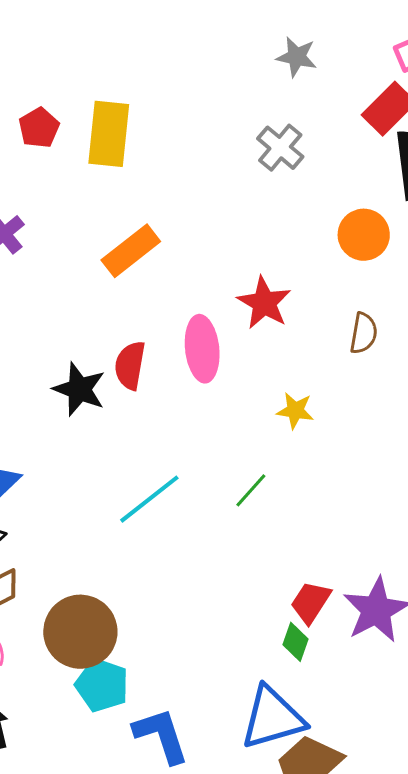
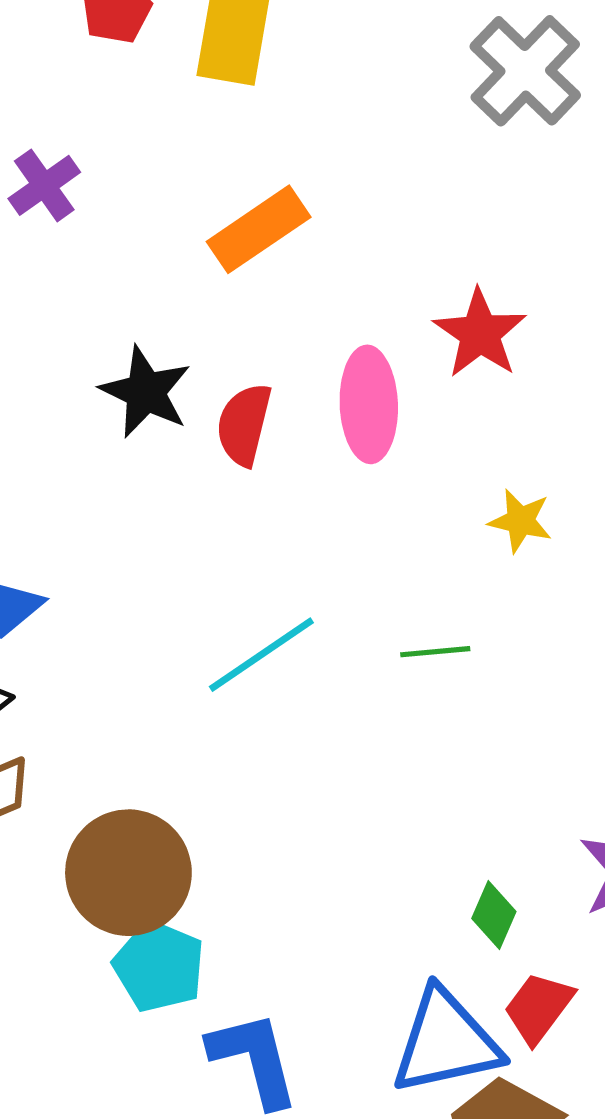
gray cross: (280, 148) -> (525, 71), size x1.4
black star: (79, 389) -> (146, 392), moved
green line: (251, 490) -> (435, 652), turned 39
red trapezoid: (311, 602) -> (539, 1008), moved

